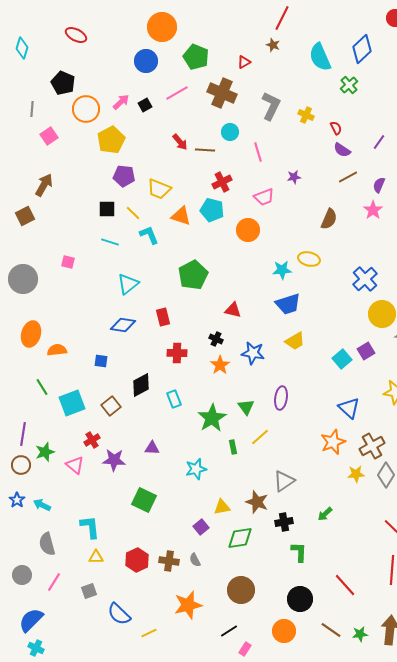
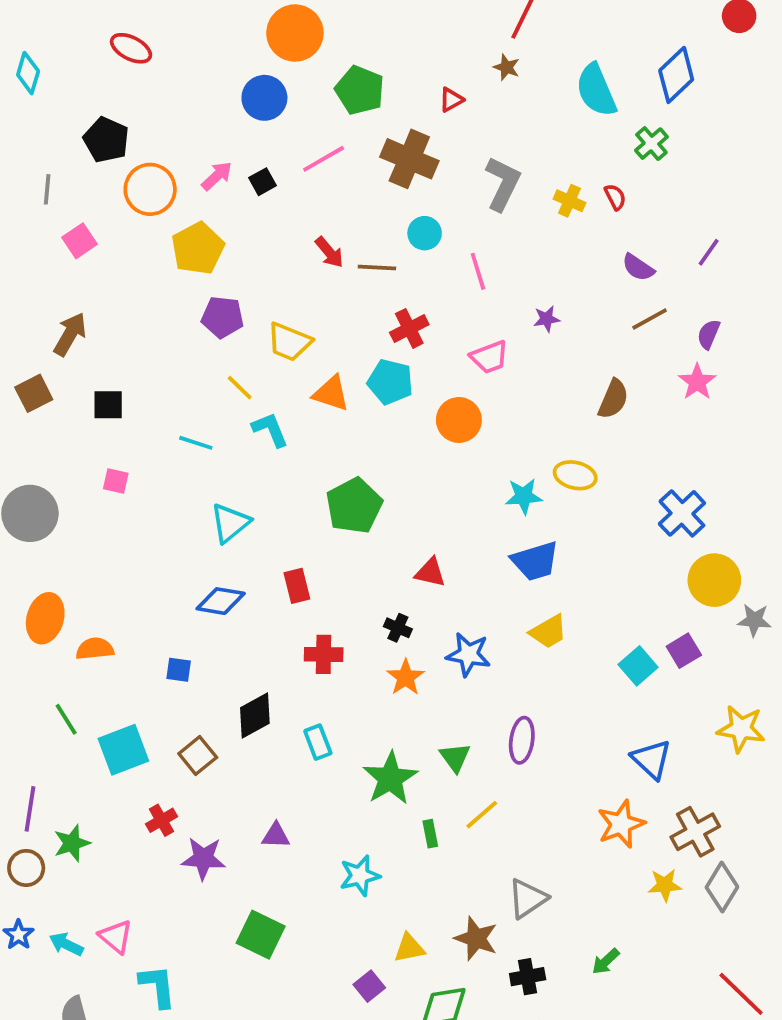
red semicircle: (336, 128) -> (615, 197), moved
black square: (107, 209) -> (108, 405), moved
pink triangle: (75, 465) -> (116, 937), moved

